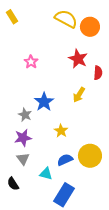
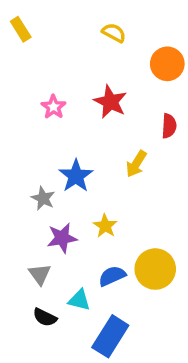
yellow semicircle: (66, 19) -> (114, 33), size x0.6
orange circle: (90, 27) -> (167, 64), moved
red star: (78, 59) -> (110, 102), moved
purple star: (23, 138) -> (62, 238), moved
black semicircle: (13, 184) -> (45, 317), moved, turned -32

